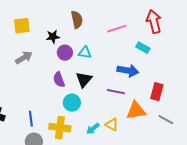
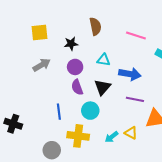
pink line: (117, 29) -> (136, 36), turned 36
purple circle: (65, 53) -> (75, 67), moved
blue arrow: (128, 71) -> (130, 74), moved
blue line: (31, 119) -> (59, 112), moved

